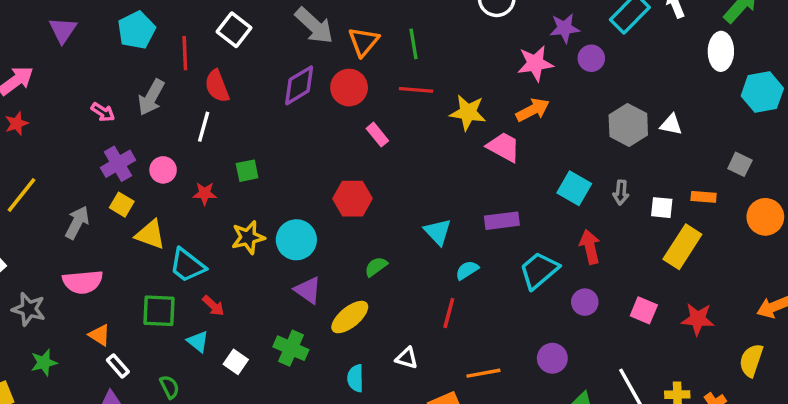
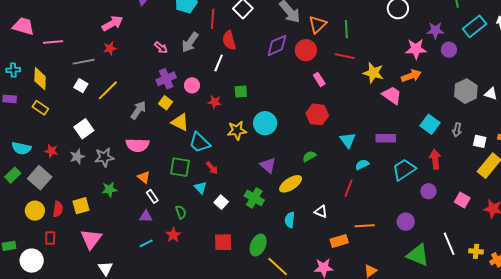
red hexagon: (352, 199) -> (317, 114), moved
cyan circle: (296, 240) -> (265, 123), moved
gray star: (29, 309) -> (104, 157), turned -30

